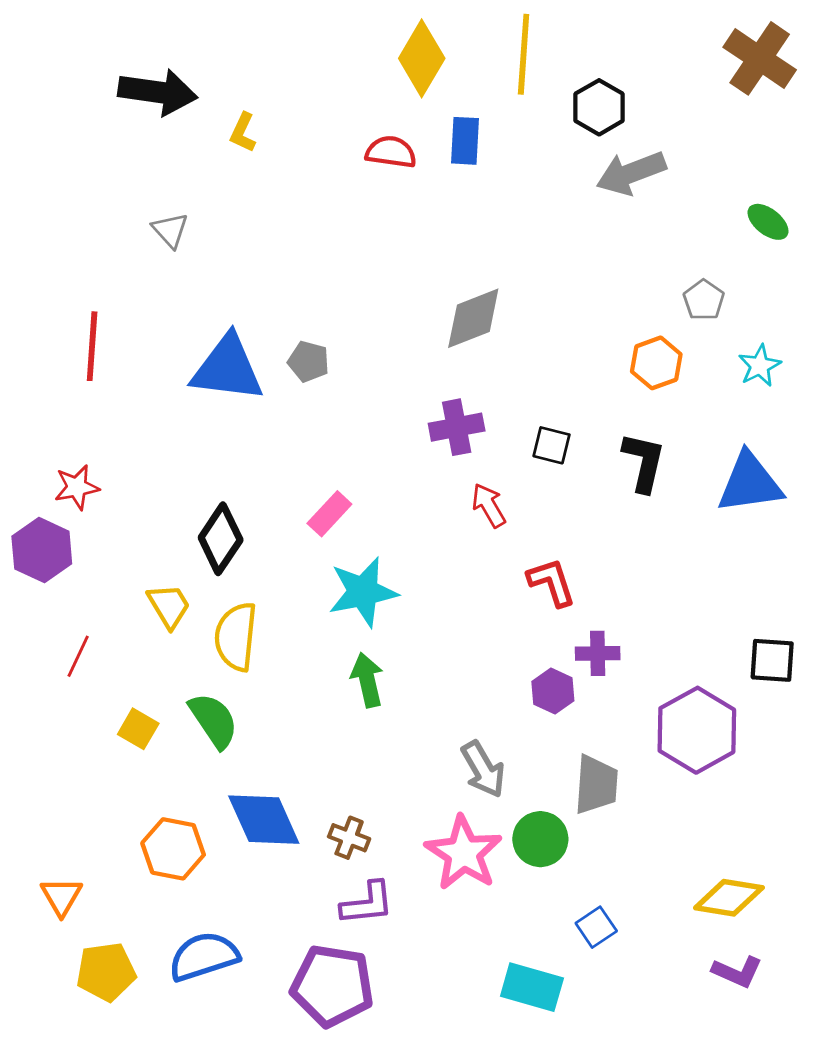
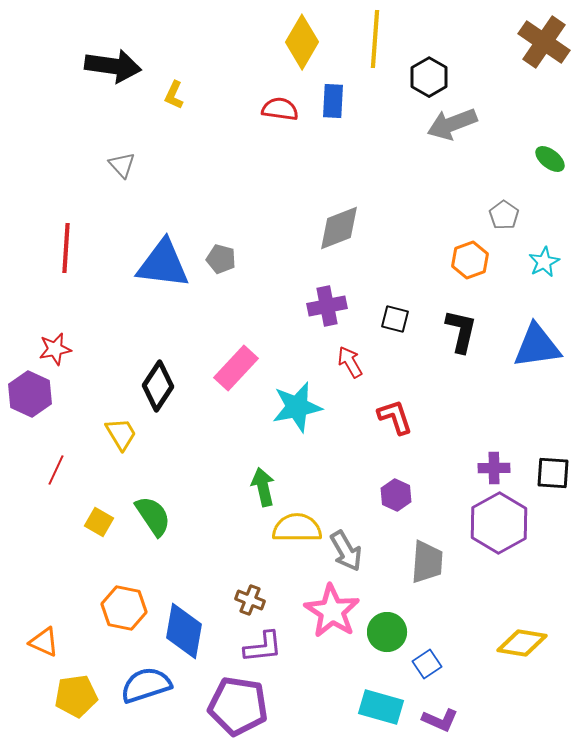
pink rectangle: (329, 514) -> (236, 368), size x1.4
cyan star: (363, 592) -> (297, 407), moved
yellow semicircle: (236, 637) -> (297, 528), moved, turned 84
purple cross: (598, 653) -> (494, 468), moved
blue diamond: (264, 820) -> (184, 631), moved, turned 34
green circle: (540, 839) -> (387, 632), moved
orange triangle: (61, 896) -> (44, 642), turned -36
purple L-shape: (737, 972) -> (440, 720), moved

